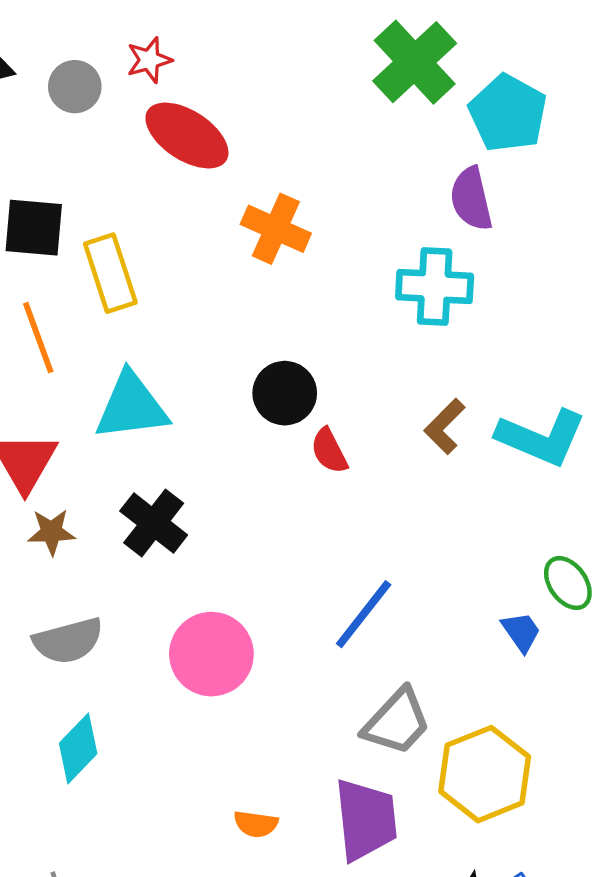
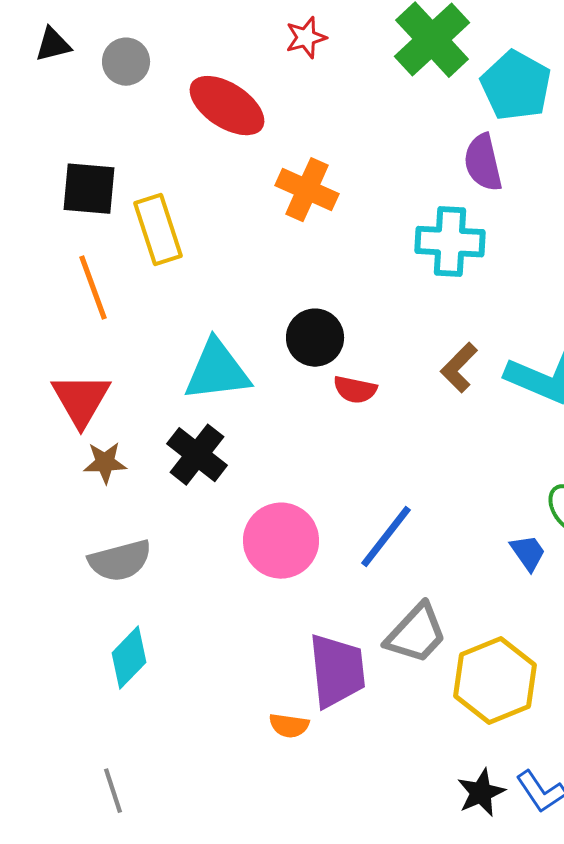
red star: (149, 60) -> (306, 38), moved
cyan triangle: (131, 406) -> (217, 371), moved
red semicircle: (329, 451) -> (355, 390), turned -51
pink circle: (211, 654) -> (281, 541), moved
purple trapezoid: (366, 820) -> (337, 671), moved

